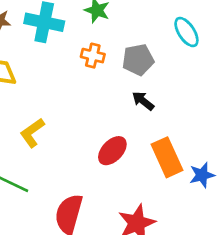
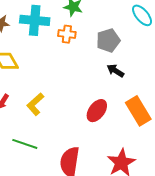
orange cross: (93, 56) -> (67, 34), moved

